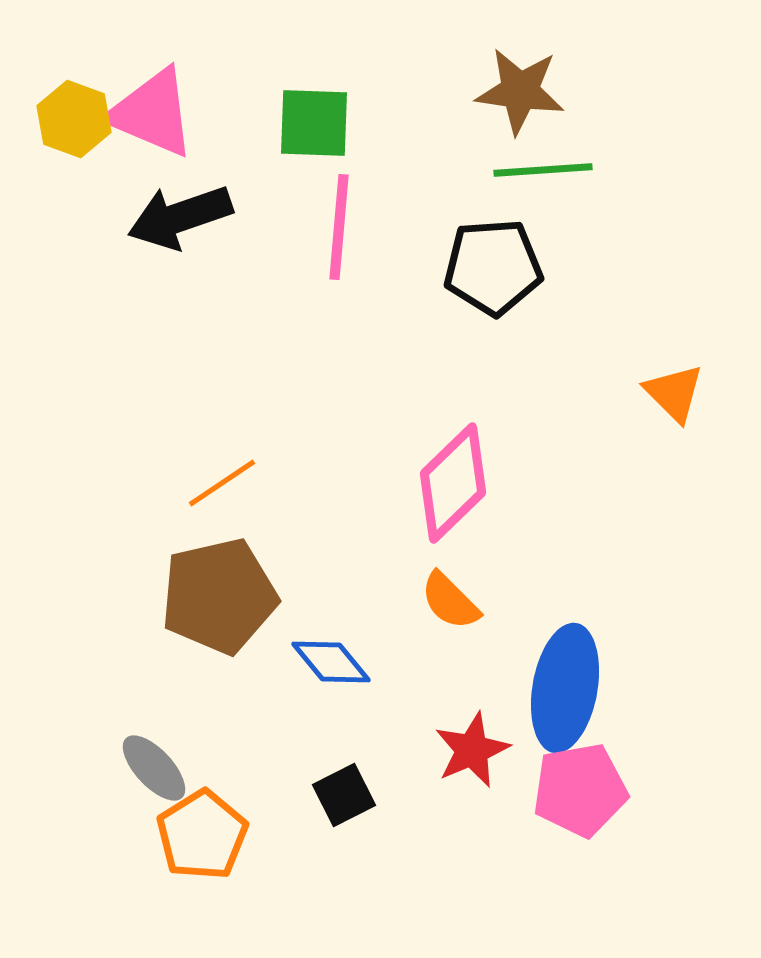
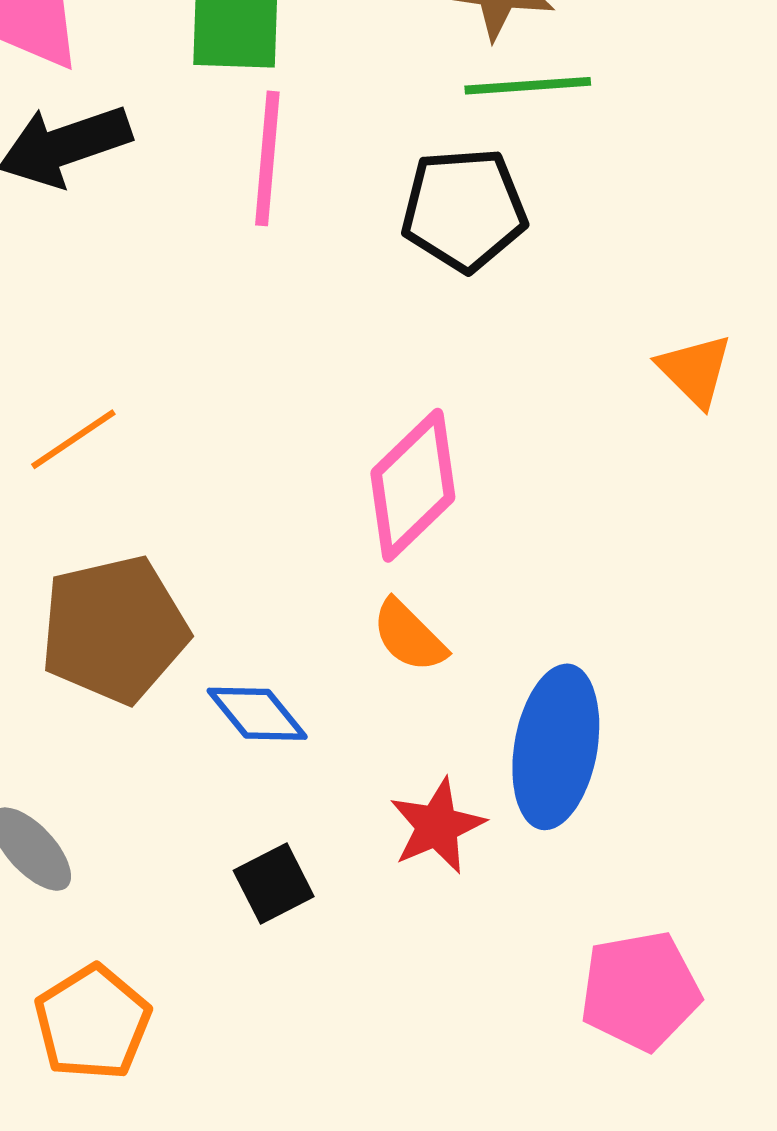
orange line: (222, 483) -> (73, 439), moved
pink pentagon: (580, 790) -> (640, 991), moved
orange pentagon: (202, 835) -> (92, 1023), moved

